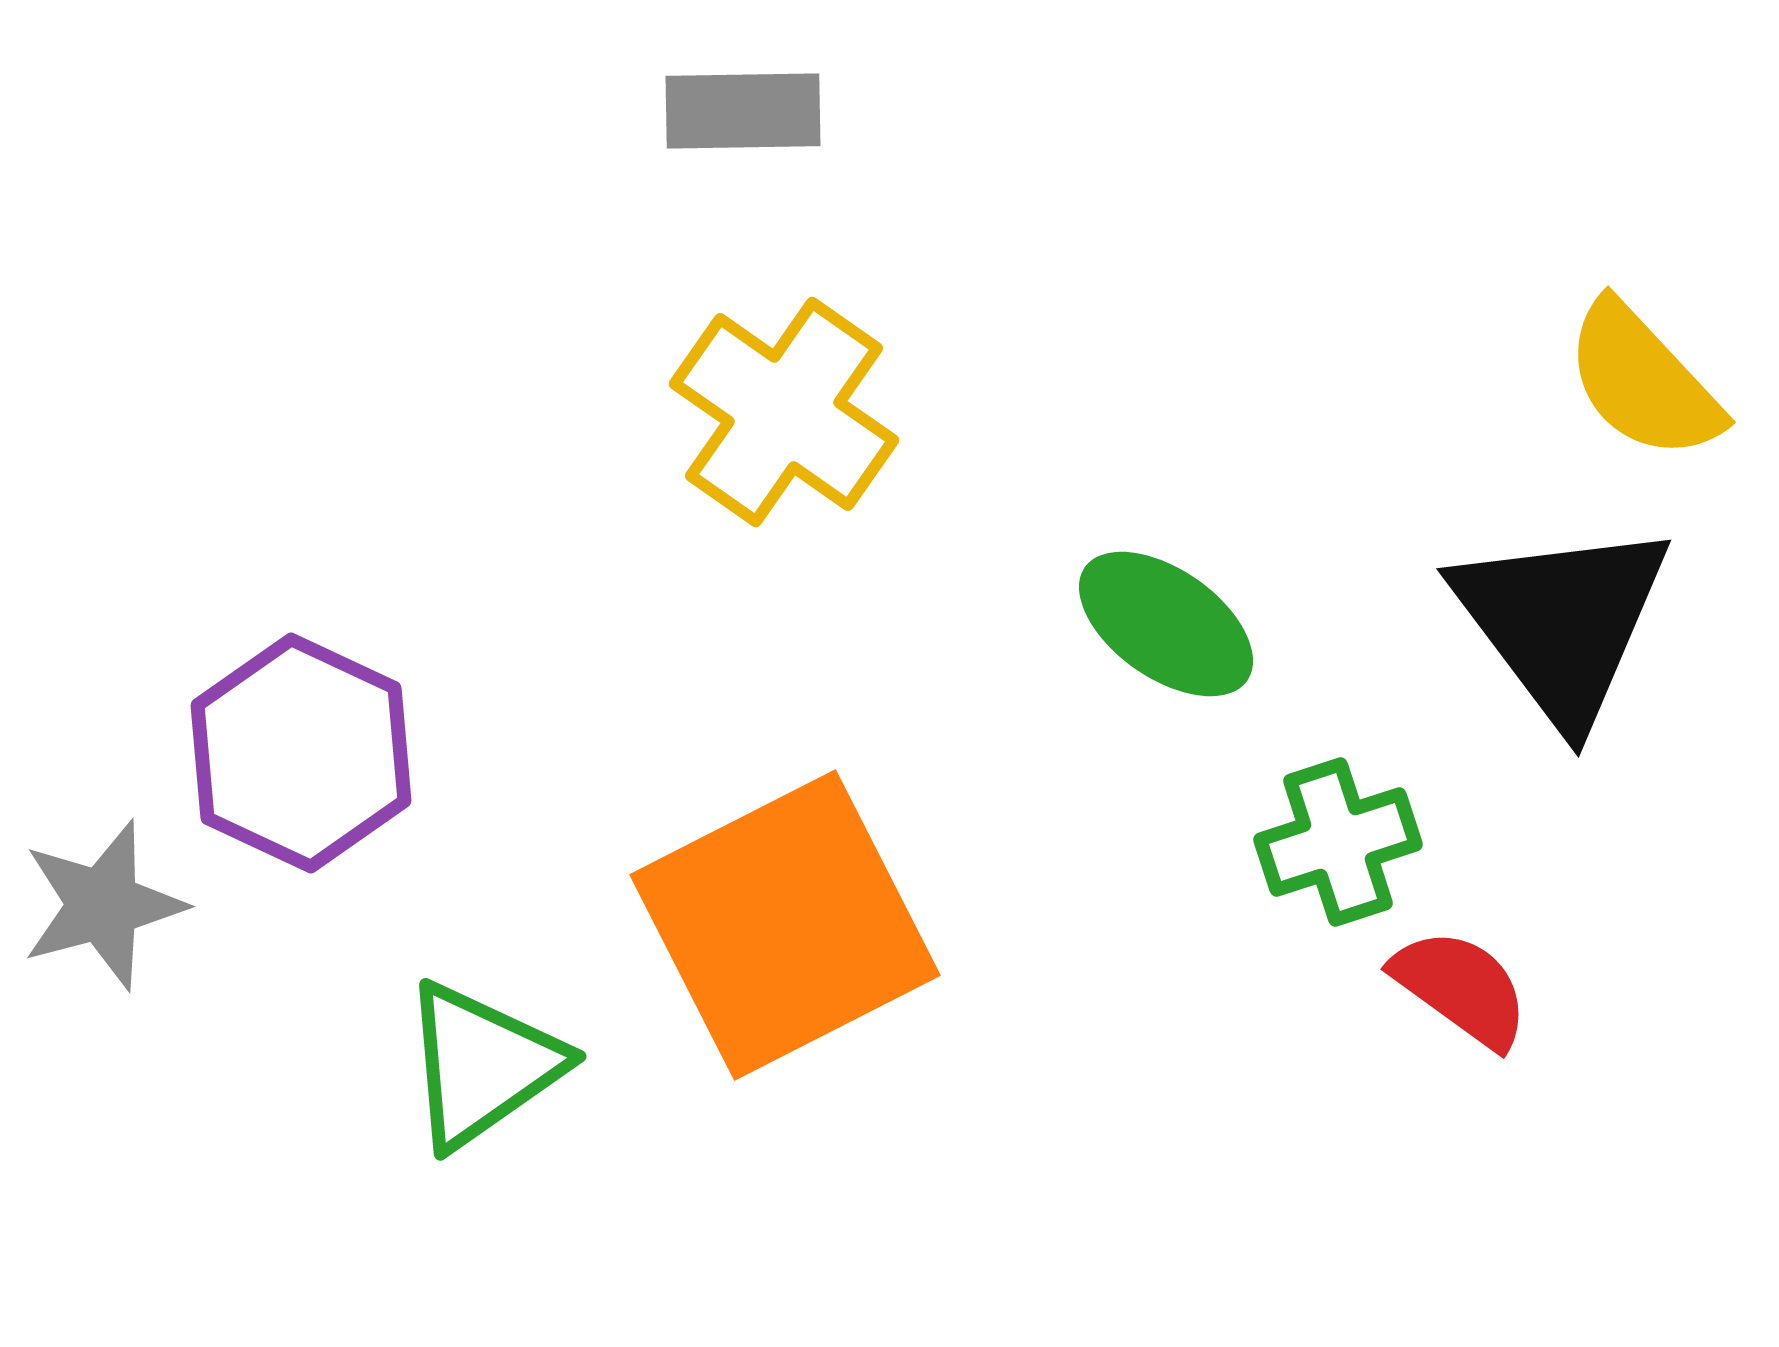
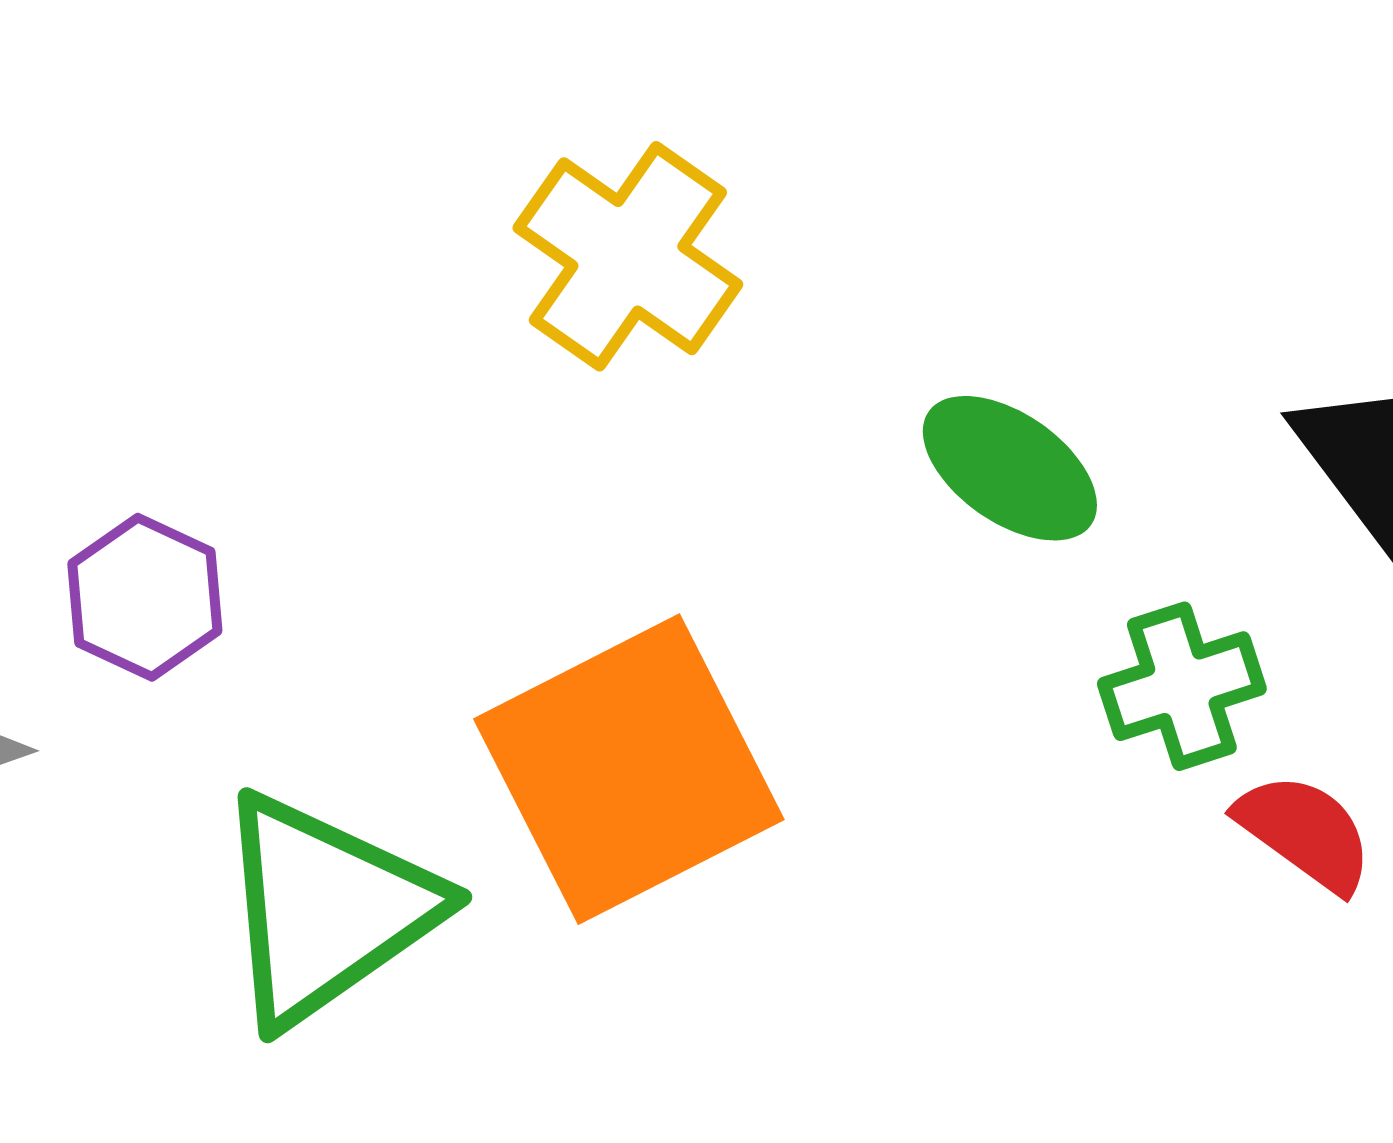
purple hexagon: (301, 753) -> (145, 597), size x0.7
green triangle: (482, 1065) -> (326, 909), size x1.4

